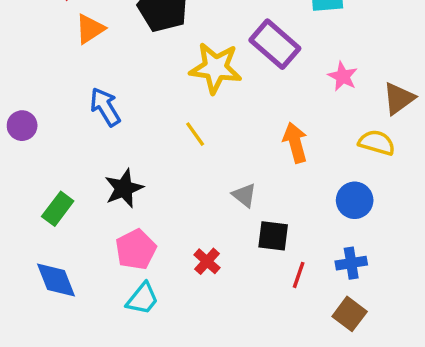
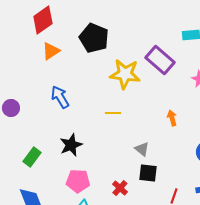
yellow line: (195, 134) -> (113, 113), turned -56
orange arrow: (295, 143) -> (172, 118), size x0.7
black square: (273, 236) -> (148, 173), moved
pink pentagon: (136, 249) -> (78, 181), turned 30

